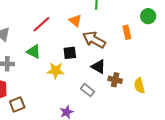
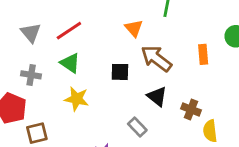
red line: (41, 24) -> (69, 31), moved
yellow star: (56, 71) -> (77, 99), moved
brown cross: (115, 80) -> (191, 109), moved

